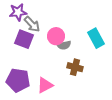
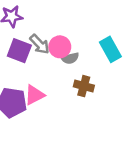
gray arrow: (32, 24) -> (40, 44), moved
pink triangle: (45, 85) -> (34, 95), moved

